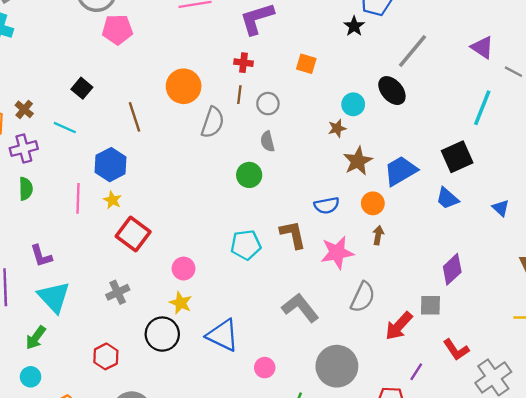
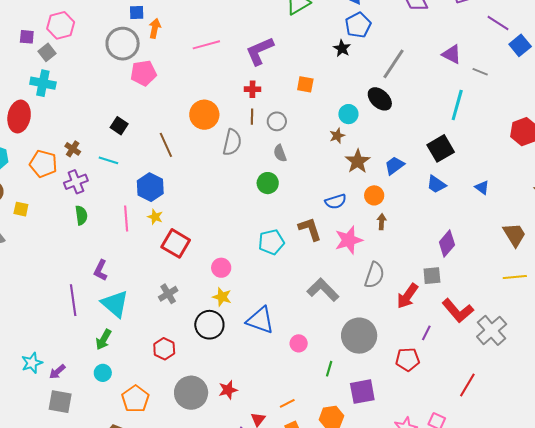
blue trapezoid: (401, 171) -> (394, 166), size x0.7
purple L-shape: (41, 256) -> (101, 270), turned 50
red L-shape: (456, 350) -> (458, 311), size x1.4

